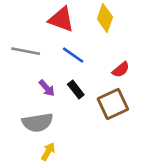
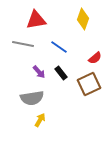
red triangle: (61, 19) -> (36, 20), moved, turned -30

